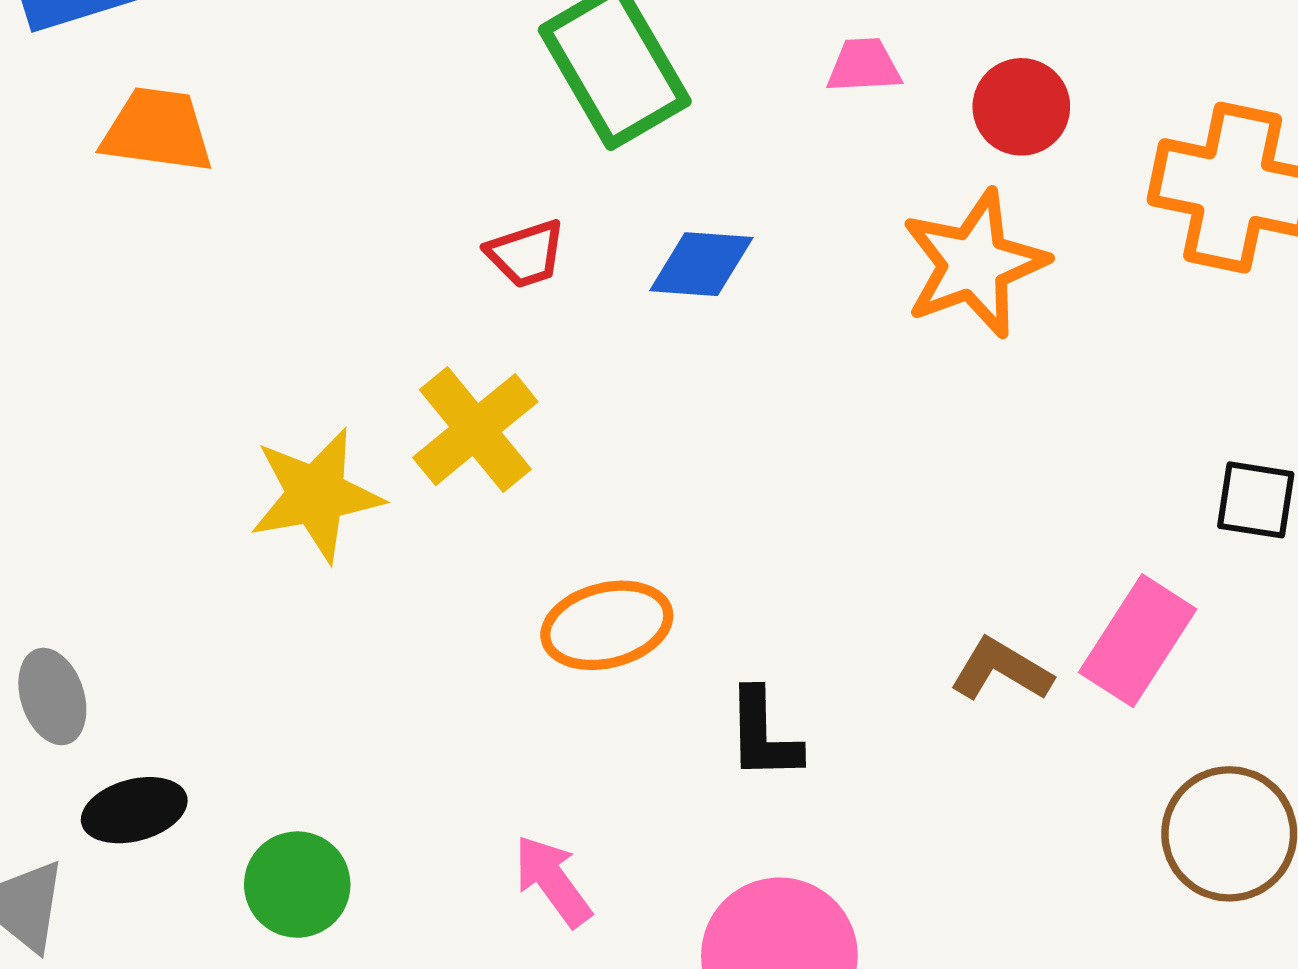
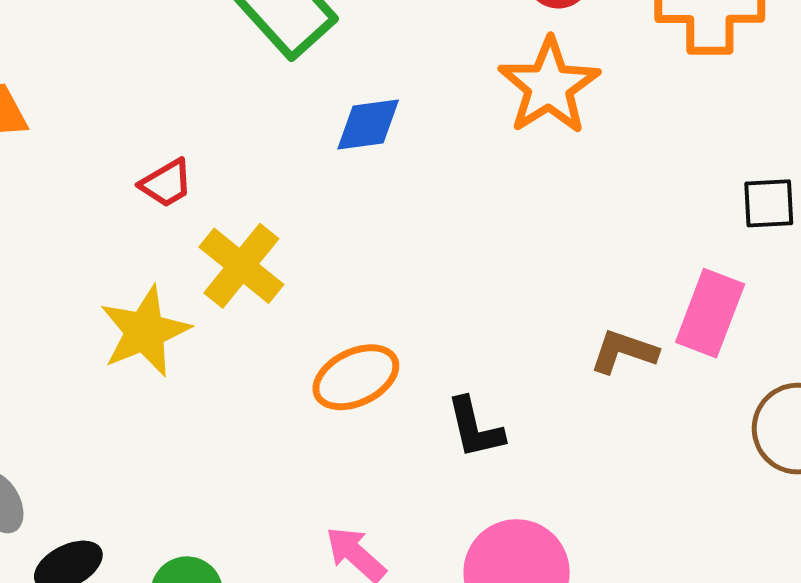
red trapezoid: (526, 254) -> (166, 183), moved

